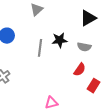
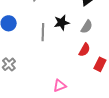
gray semicircle: (84, 47) -> (87, 27), turned -64

